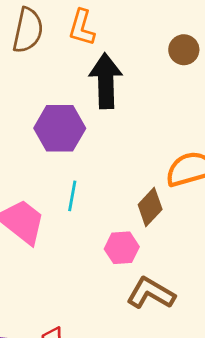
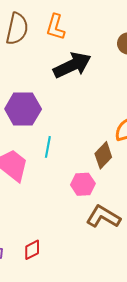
black arrow: (106, 81) -> (72, 65), turned 66
purple hexagon: (60, 128) -> (23, 109), moved

